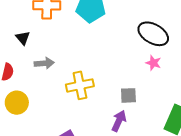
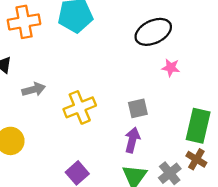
black ellipse: (153, 34) -> (153, 32), turned -44
pink star: (153, 63) -> (171, 68), moved

